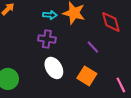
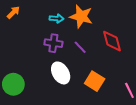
red diamond: (111, 22) -> (112, 41), moved
purple line: (93, 47) -> (80, 47), moved

